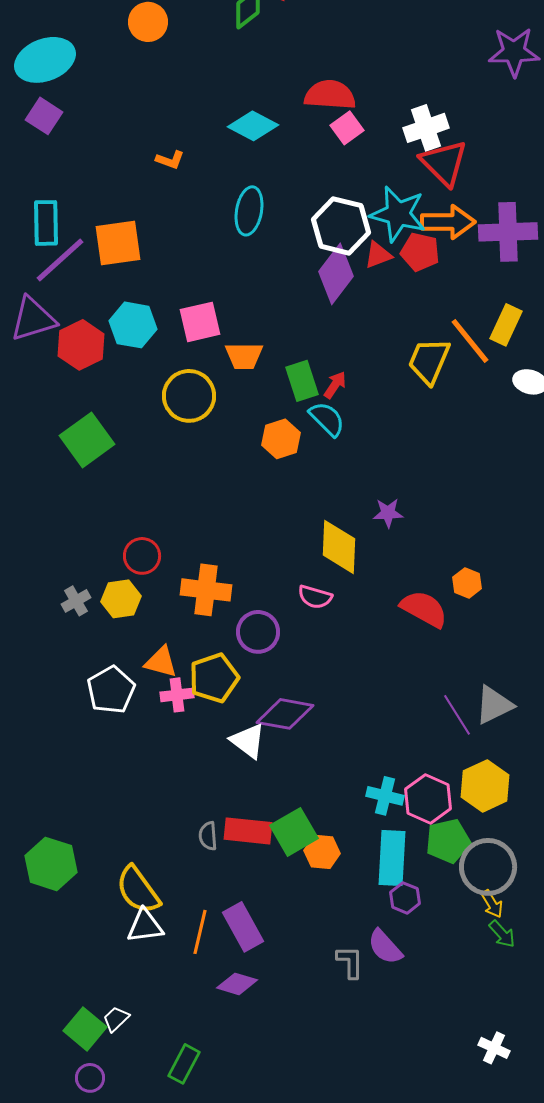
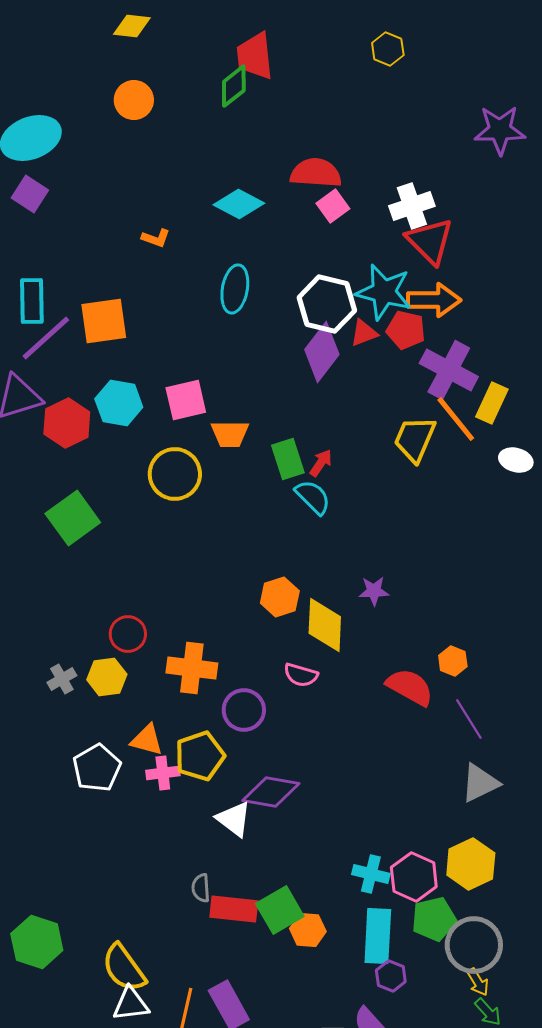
purple cross: (508, 232) -> (449, 370), moved, turned 30
orange hexagon: (281, 439) -> (280, 597), moved
purple line: (457, 715) -> (469, 719), moved
gray semicircle: (208, 836) -> (201, 888), moved

